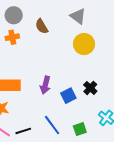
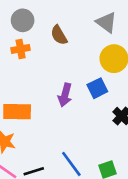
purple arrow: (45, 85) -> (65, 95), moved
blue square: (68, 96) -> (97, 88), moved

